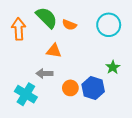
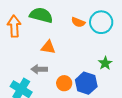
green semicircle: (47, 18) -> (41, 15), turned -30
orange semicircle: (69, 25) -> (78, 22), moved

